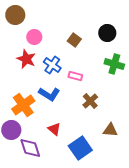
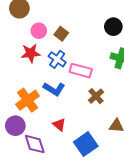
brown square: (74, 40) -> (61, 34), moved
red star: (26, 59) -> (31, 53), turned -30
pink rectangle: (75, 76) -> (81, 71), size x1.5

